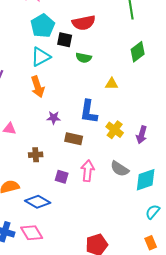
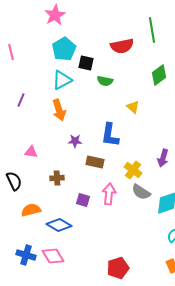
red semicircle: (84, 23) -> (122, 46), moved
yellow triangle: (112, 84) -> (133, 107), turned 40
yellow cross: (115, 130) -> (133, 170), moved

